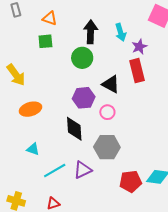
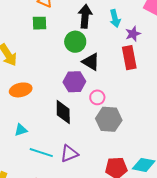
black triangle: (111, 84) -> (91, 62), moved
gray hexagon: (107, 147) -> (109, 119), moved
cyan triangle: (33, 149) -> (21, 130), turned -40
cyan line: (55, 170) -> (41, 153), turned 45

